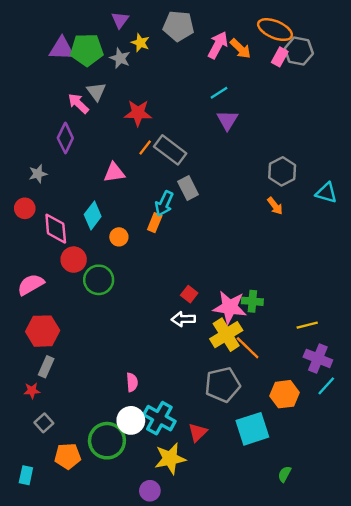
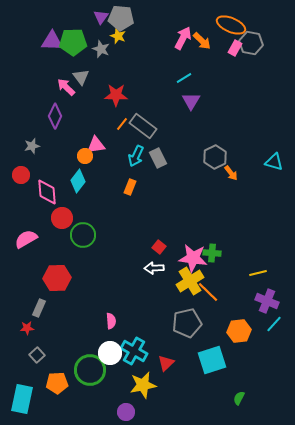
gray pentagon: (178, 26) -> (121, 18), moved
gray hexagon: (282, 171) -> (215, 157), moved
cyan arrow: (164, 204) -> (136, 156), moved
orange circle: (119, 237) -> (85, 156), moved
red hexagon: (43, 331) -> (57, 278), moved
cyan rectangle: (26, 475) -> (22, 399), size x1.8

